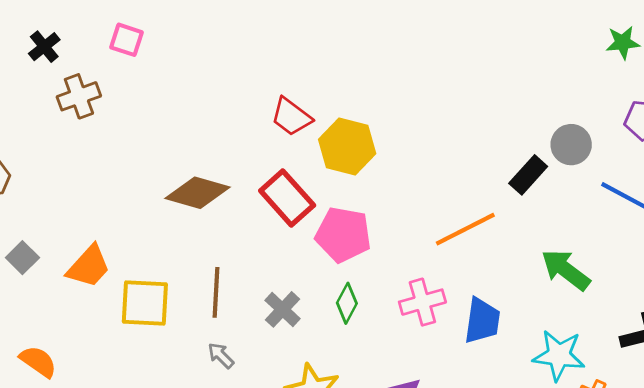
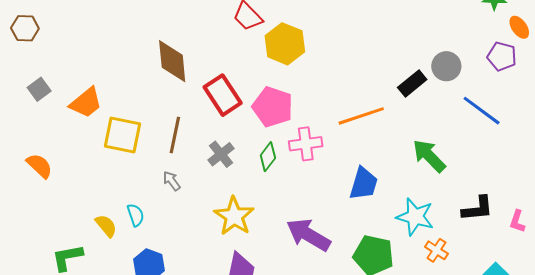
brown diamond: (198, 193) -> (172, 61), turned 60
red rectangle: (287, 198) -> (223, 95), moved
pink cross: (422, 302) -> (306, 144), moved

